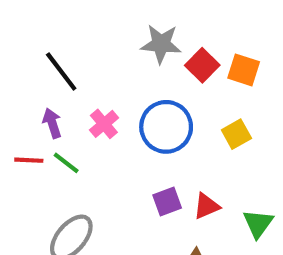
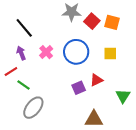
yellow square: (236, 134) -> (110, 53), turned 32
red line: (29, 160) -> (11, 71), turned -32
green line: (66, 163) -> (23, 85), moved
red triangle: (206, 206) -> (96, 80), moved

